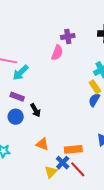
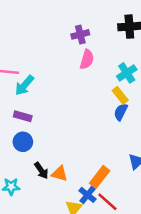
pink semicircle: (57, 53) -> (87, 59), moved
black arrow: (35, 110) -> (41, 171), moved
orange rectangle: (73, 149) -> (100, 177), turned -42

